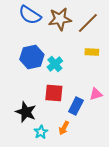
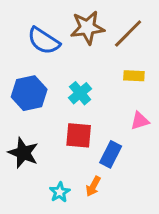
blue semicircle: (30, 15) -> (44, 41), moved
blue hexagon: (32, 57) -> (29, 93), moved
pink triangle: (96, 94) -> (140, 121), moved
black star: (26, 112) -> (23, 153), moved

